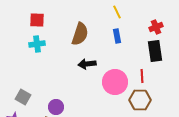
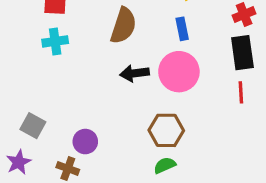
red line: (142, 76) -> (241, 92), moved
pink circle: (115, 82) -> (179, 72), moved
brown hexagon: (140, 100) -> (166, 130), moved

